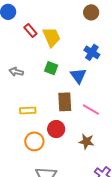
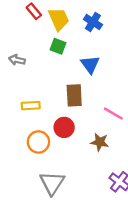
blue cross: (92, 52) -> (93, 22), moved
green square: (51, 68) -> (58, 46), moved
pink line: (91, 109) -> (113, 114), moved

